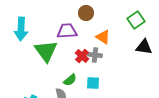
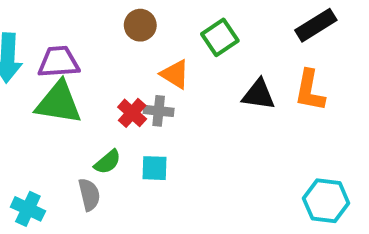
green square: (136, 20) -> (220, 37), moved
purple trapezoid: (67, 31) -> (59, 62), moved
green triangle: (46, 51) -> (59, 103), turned -45

